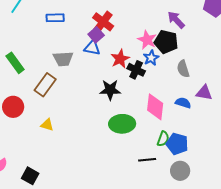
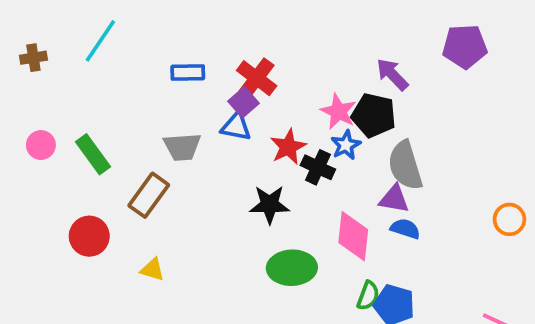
blue rectangle: (55, 18) -> (188, 73), moved
gray semicircle: (183, 69) -> (405, 165), size x1.5
purple triangle: (204, 93) -> (394, 199), moved

